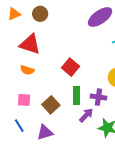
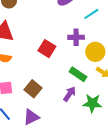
green rectangle: (77, 96) -> (78, 74), moved, turned -48
purple cross: (98, 97) -> (76, 37), moved

